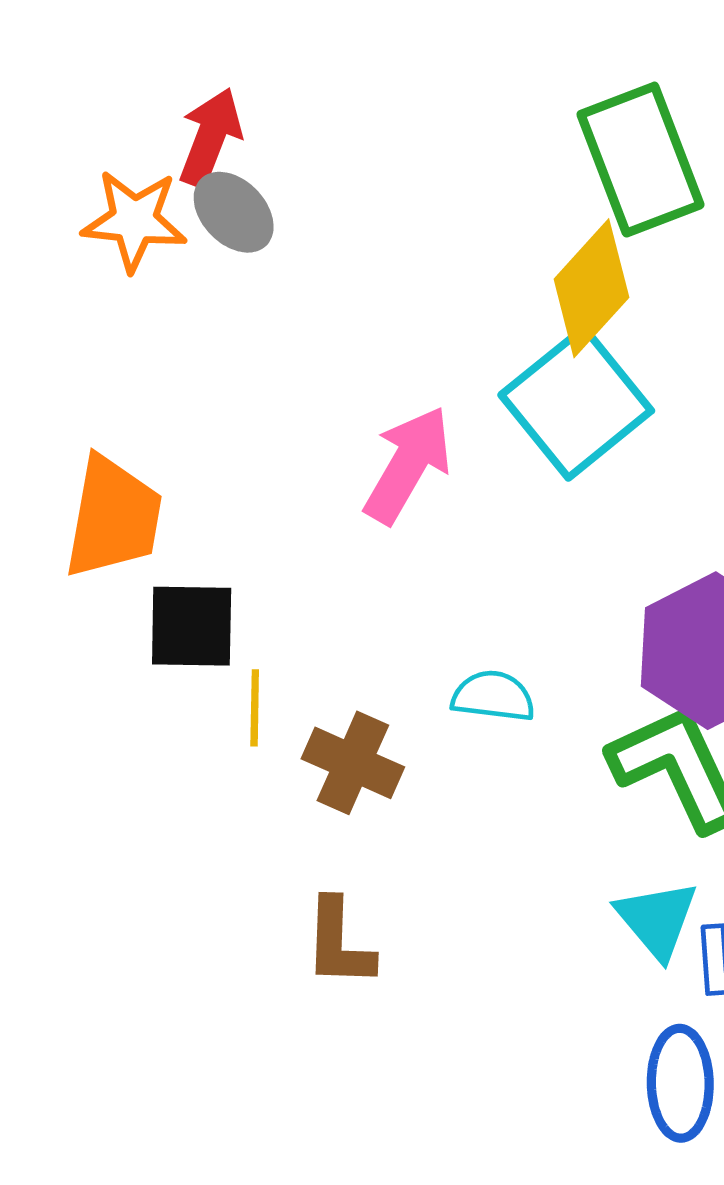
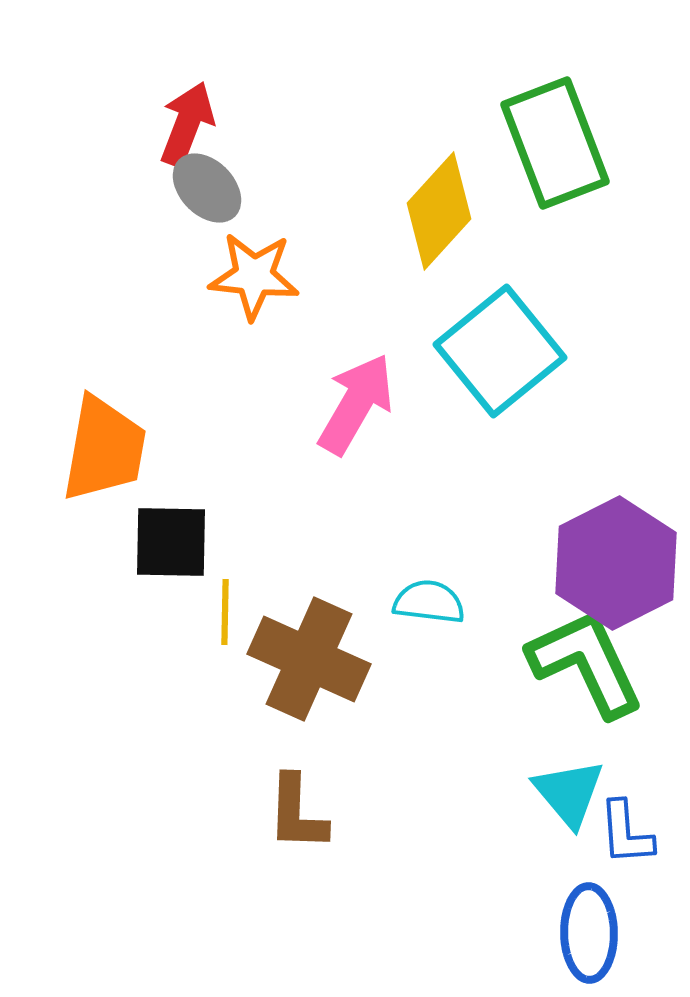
orange star: (134, 220) -> (254, 276), moved
yellow diamond: (591, 288) -> (439, 211), moved
brown cross: (353, 763) -> (309, 659), size x1.4

